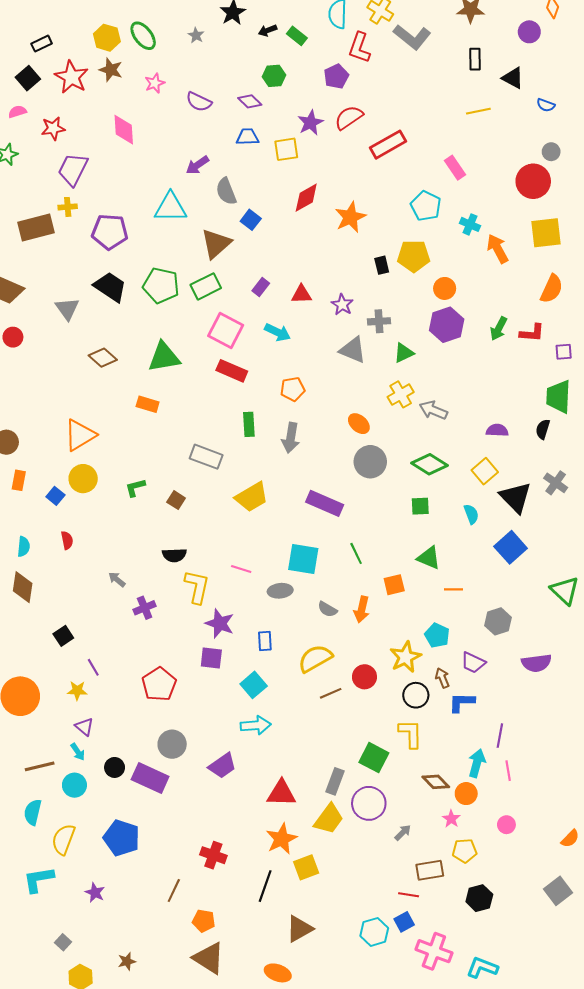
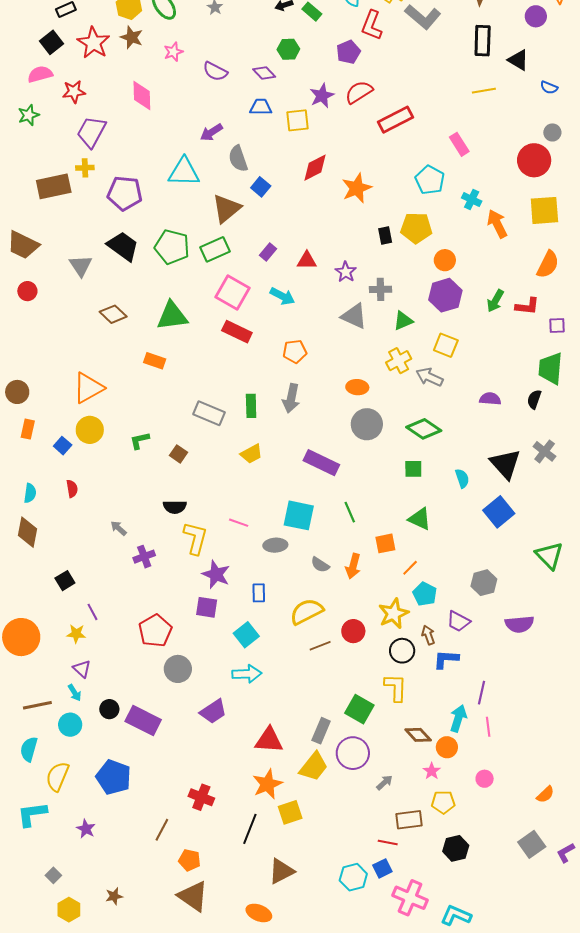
black rectangle: (475, 59) -> (483, 41), size x1.4
pink semicircle: (17, 112) -> (40, 74), size x1.4
green rectangle: (249, 424) -> (251, 406), moved
orange ellipse: (359, 424) -> (357, 387), turned -40
yellow square: (485, 471) -> (446, 345), moved, turned -30
yellow trapezoid: (252, 497) -> (251, 454), size x0.7
orange line: (454, 589) -> (410, 568), moved, turned -48
gray circle: (172, 744) -> (178, 669), moved

